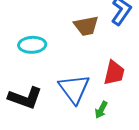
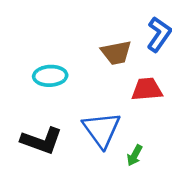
red trapezoid: (114, 73) -> (147, 89), moved, turned -108

